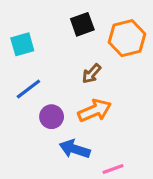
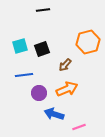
black square: (82, 24) -> (42, 49), moved
blue line: (28, 89) -> (24, 75), turned 30

